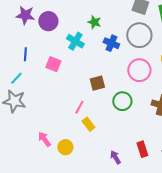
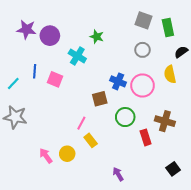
gray circle: (139, 35) -> (142, 50), size x0.6
blue cross: (111, 43) -> (118, 81), moved
blue line: (25, 54) -> (35, 71), moved
cyan line: (16, 78) -> (13, 83), moved
yellow circle: (65, 147) -> (67, 154), moved
red rectangle: (142, 149) -> (146, 137), moved

